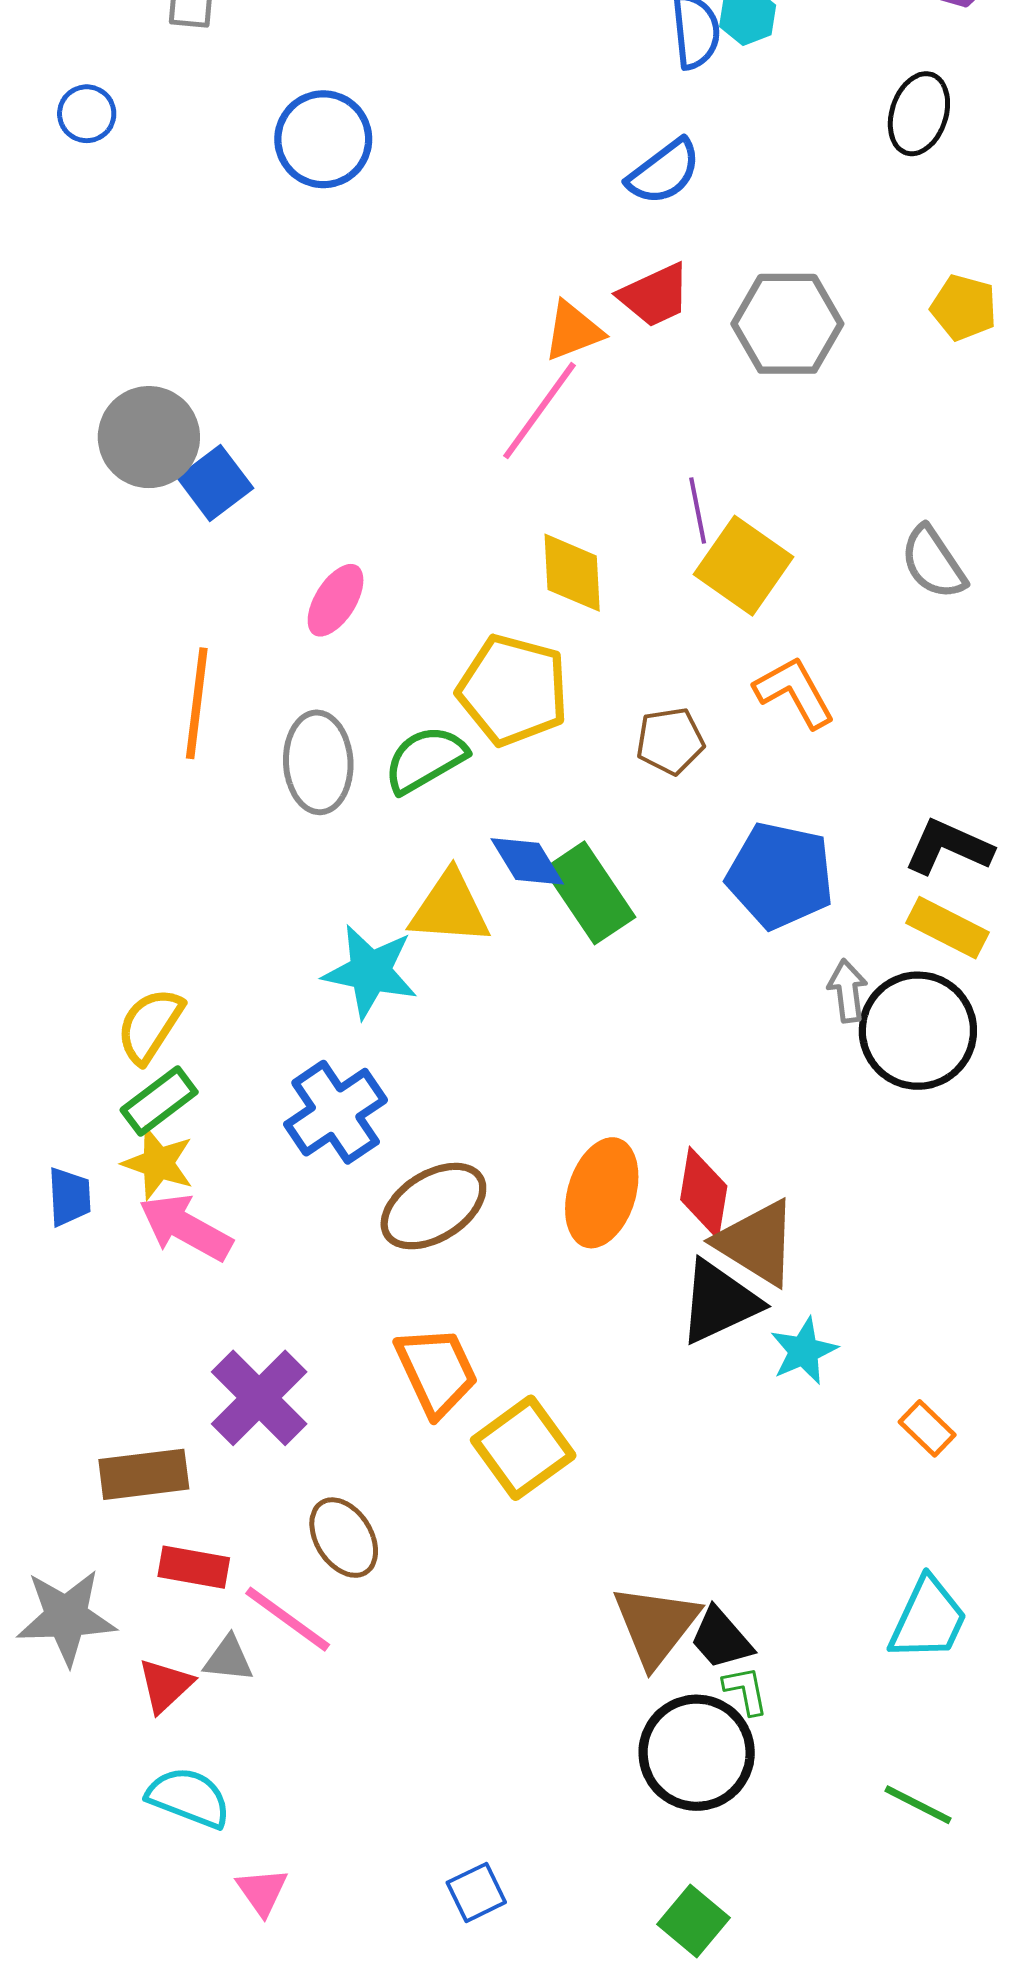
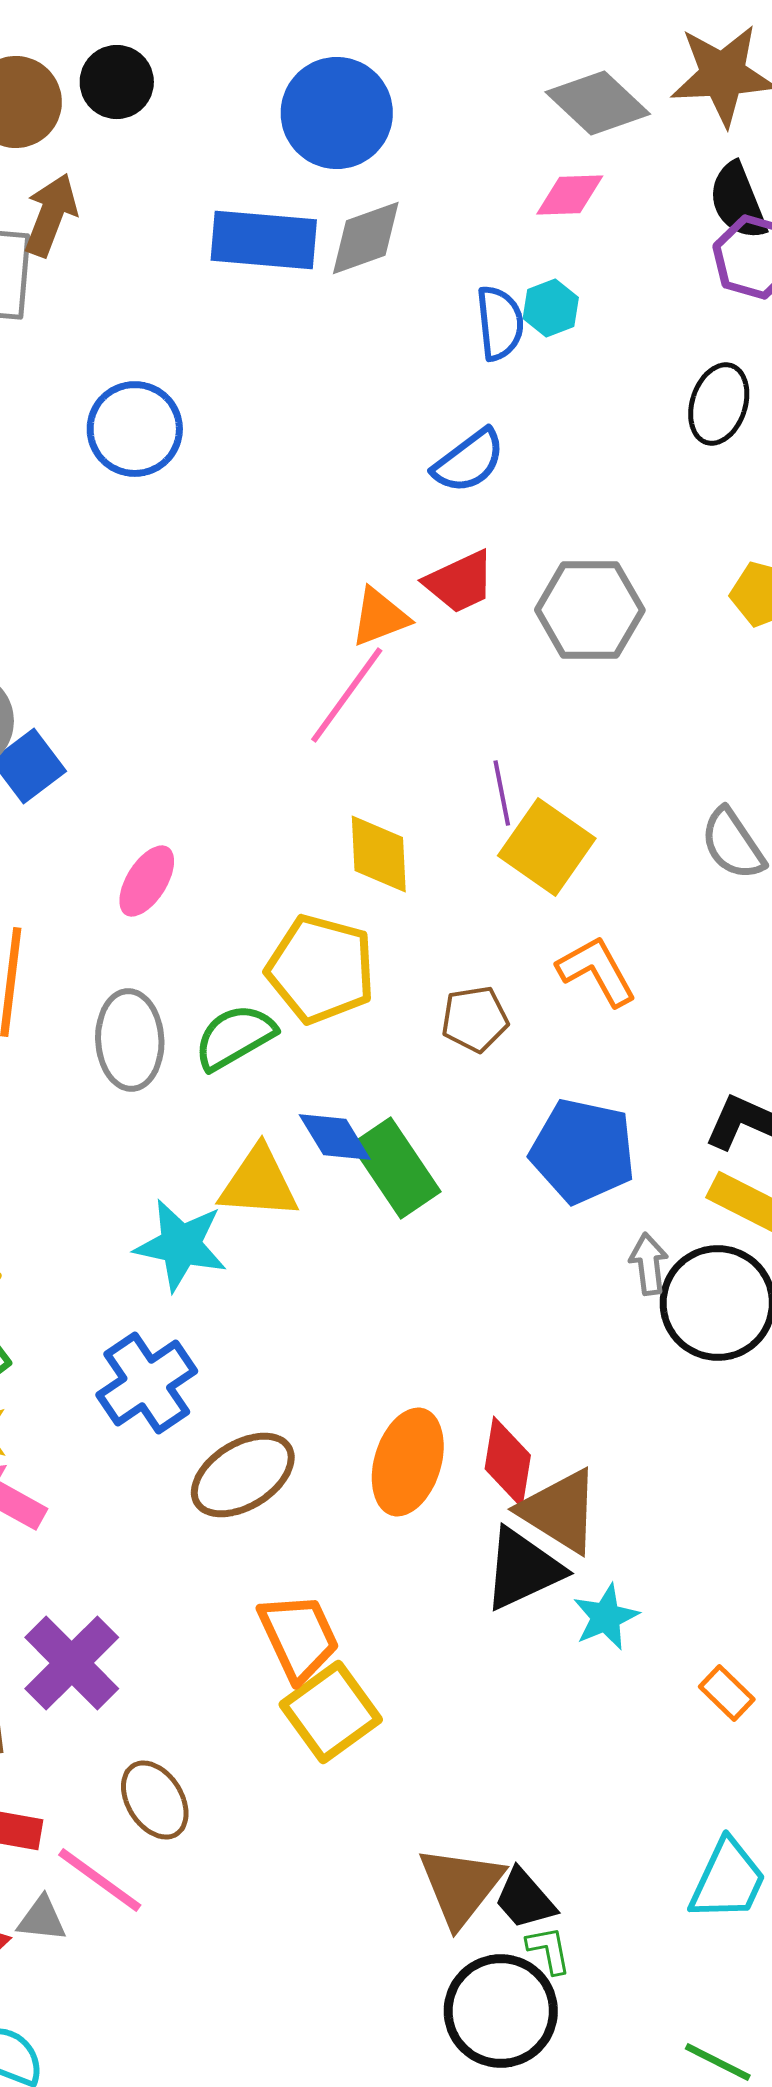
orange trapezoid: (437, 1371) -> (299, 1637), moved

